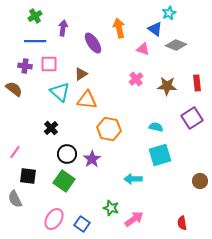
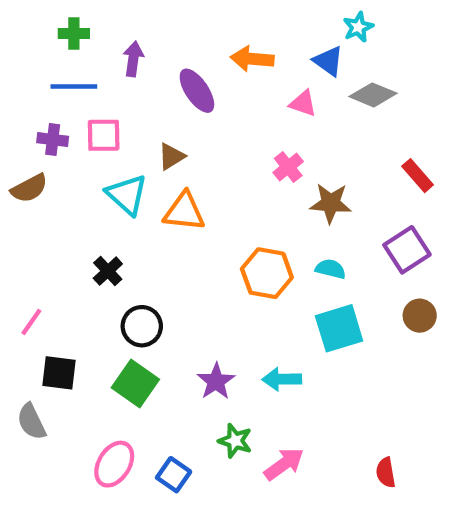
green cross: (35, 16) -> (74, 33), turned 32
orange arrow: (119, 28) -> (252, 59), turned -72
red rectangle: (197, 83) -> (418, 176), turned -35
brown star: (167, 86) -> (331, 203), moved
brown semicircle: (14, 89) -> (29, 188), turned 114
orange hexagon: (109, 129) -> (267, 273), moved
purple star: (92, 159) -> (216, 381), moved
brown circle: (200, 181) -> (420, 316), moved

